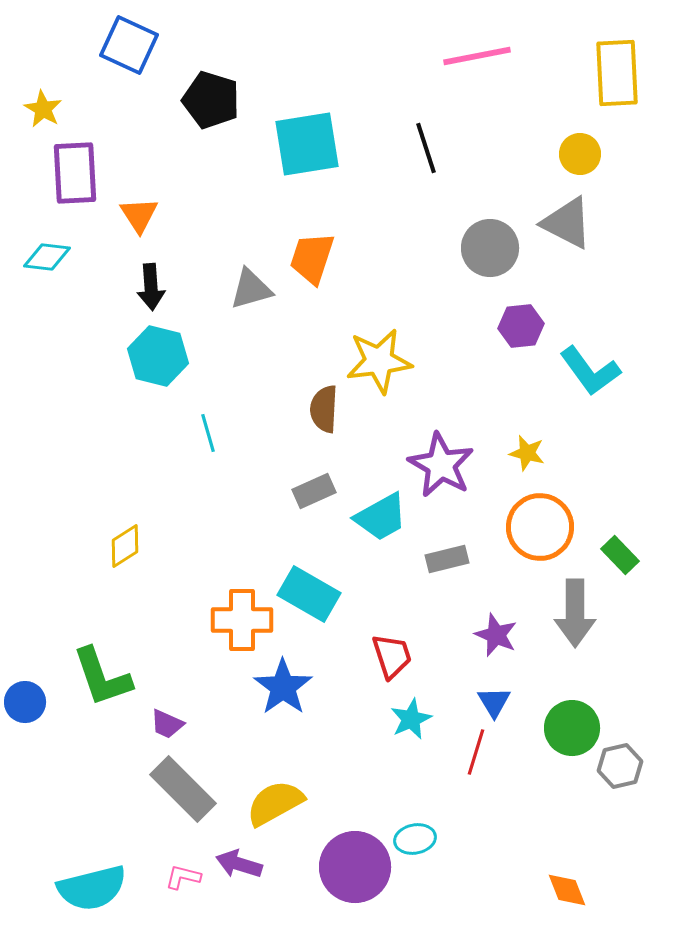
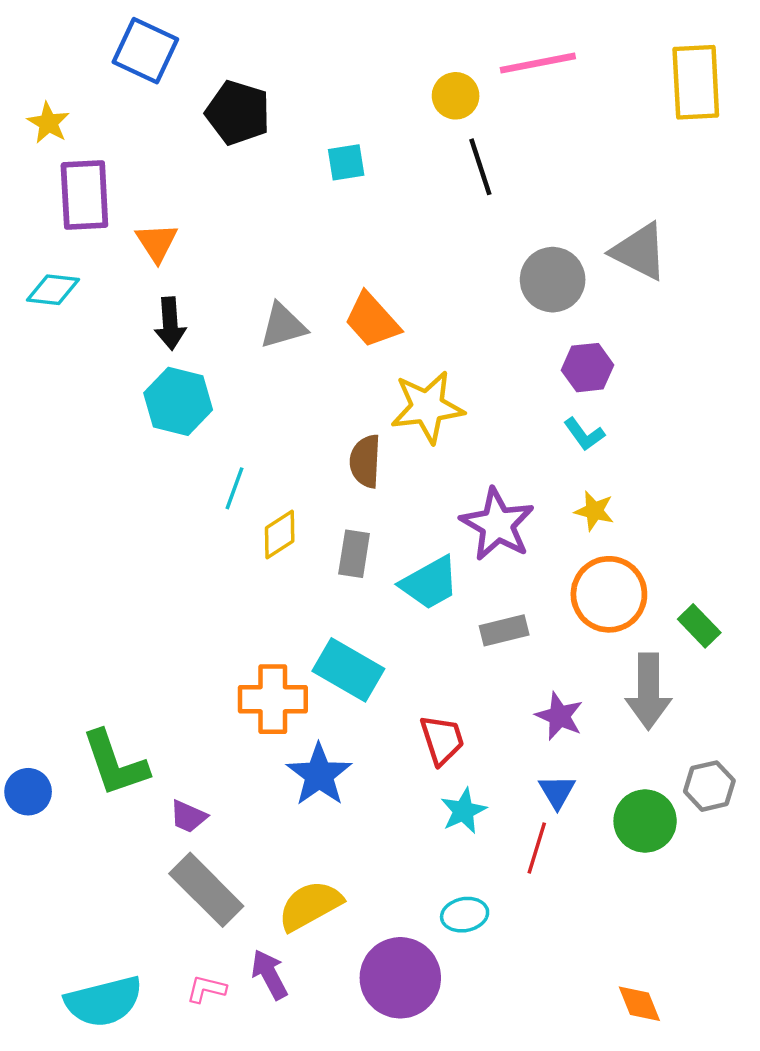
cyan square: (307, 144) -> (346, 162), size x0.5
yellow circle: (580, 154) -> (456, 96), moved
orange trapezoid: (312, 258) -> (372, 320), moved, turned -60
cyan L-shape: (590, 371) -> (584, 434), moved, size x0.6
cyan line: (208, 433) -> (235, 488), turned 36
gray rectangle: (314, 491) -> (354, 554), turned -57
yellow diamond: (125, 546) -> (280, 535), moved
gray hexagon: (620, 766) -> (709, 786), moved
cyan ellipse: (415, 839) -> (465, 915), moved
purple arrow: (239, 864) -> (269, 974), turned 45

